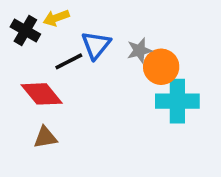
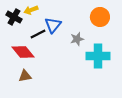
gray star: (139, 50) -> (77, 39), moved
orange circle: (161, 67) -> (100, 17), moved

